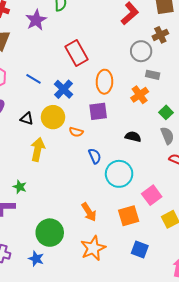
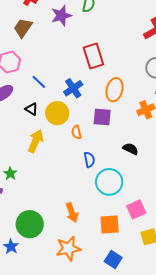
blue line: (34, 79) -> (39, 82), moved
orange semicircle: (76, 132) -> (76, 132), turned 48

